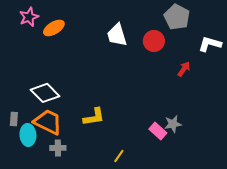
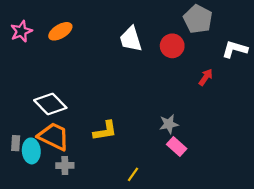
pink star: (29, 17) -> (21, 31), moved
gray rectangle: (14, 119) -> (16, 143), moved
gray star: (173, 124) -> (169, 124), moved

